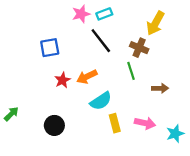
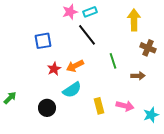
yellow arrow: (155, 23) -> (134, 20), turned 150
brown cross: (139, 48) -> (148, 48), moved
cyan semicircle: (101, 101) -> (72, 90), moved

